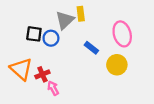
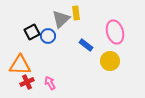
black square: (34, 34) -> (32, 32), turned -35
orange triangle: (21, 69) -> (20, 65), turned -40
red cross: (42, 74) -> (27, 82), moved

